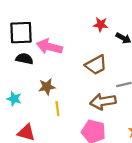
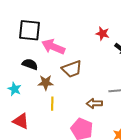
black semicircle: (24, 59) -> (30, 64), moved
brown trapezoid: (96, 65) -> (72, 69), moved
brown arrow: (103, 102) -> (94, 103), size x0.7

